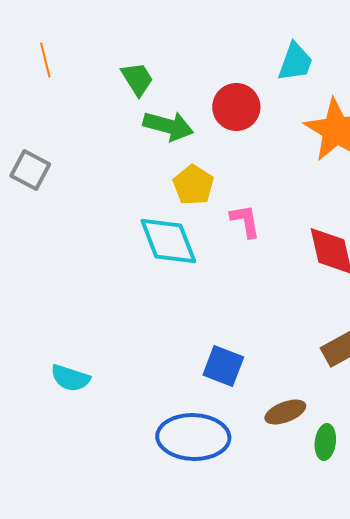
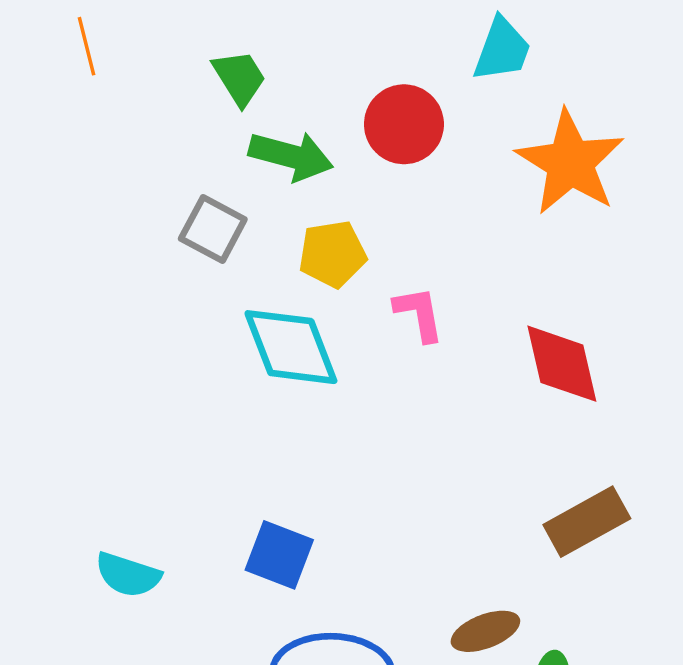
gray square: (30, 170) -> (213, 229), moved
yellow pentagon: (193, 185) -> (332, 254), turned 30
blue square: (223, 366) -> (279, 555), moved

